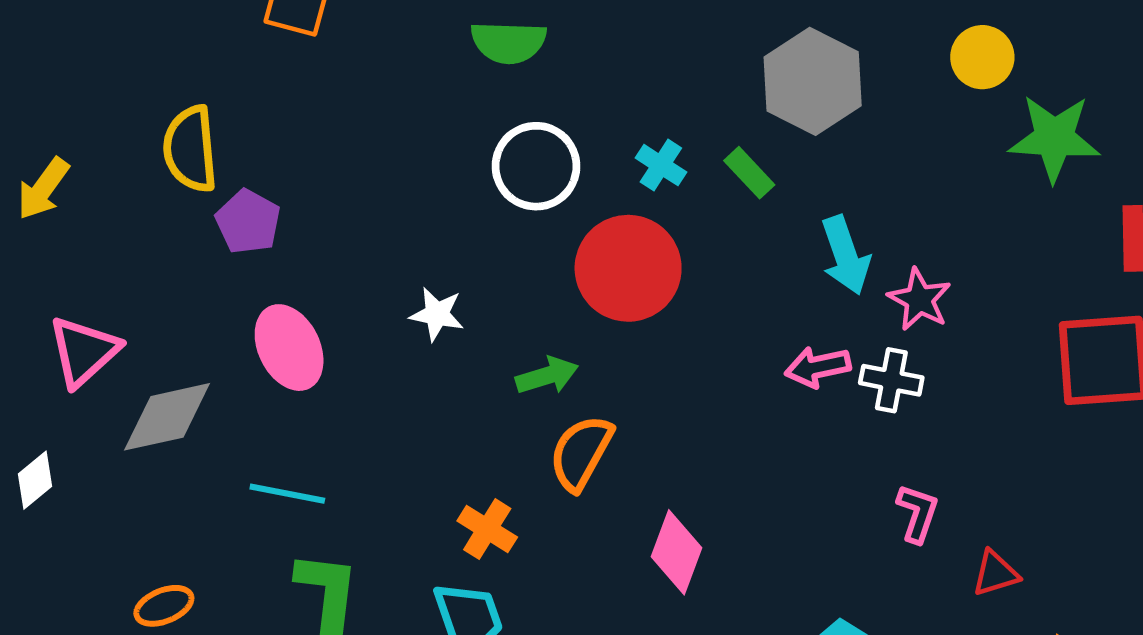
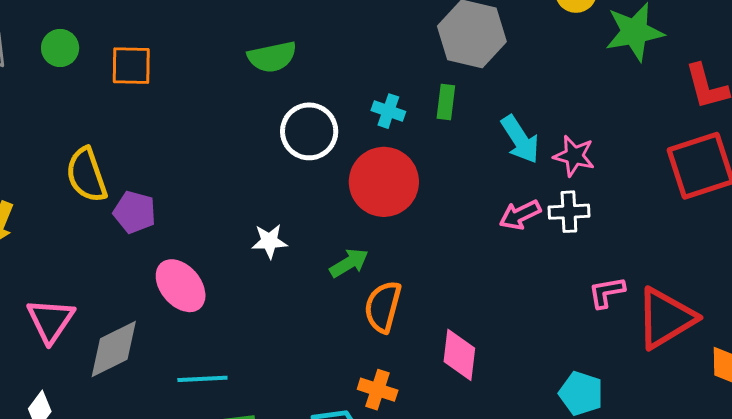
green rectangle: (749, 173) -> (446, 102), turned 64
pink L-shape: (918, 513) -> (607, 292), turned -105
orange cross: (487, 529) -> (378, 390), moved
red triangle: (995, 573) -> (666, 318), size x2.0

